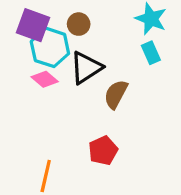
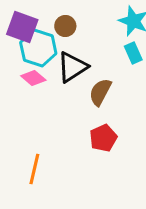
red pentagon: (103, 150) -> (103, 138), moved

